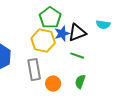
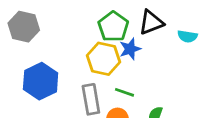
black triangle: (77, 33) -> (151, 22), moved
green line: (77, 56) -> (124, 92), moved

